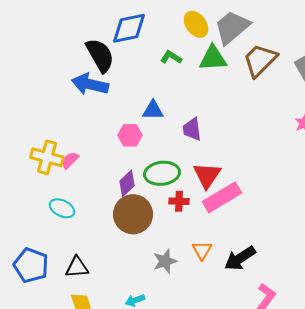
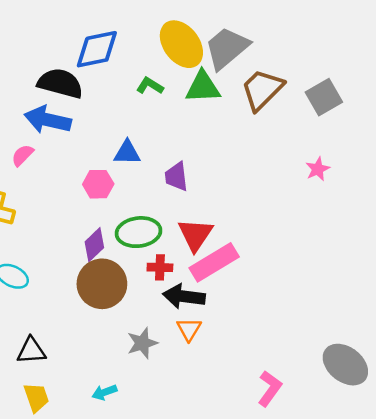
yellow ellipse: (196, 24) -> (181, 44), size x1.4
black semicircle: (100, 55) -> (60, 83), turned -45
pink semicircle: (70, 160) -> (22, 155), moved
black arrow: (240, 258) -> (184, 296), moved, turned 40

